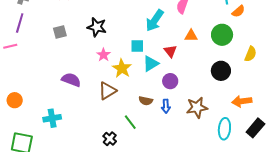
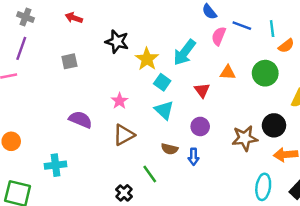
black star: (97, 27) -> (117, 42), moved
cyan square: (137, 46) -> (162, 82), turned 32
pink star: (103, 55) -> (120, 101), moved
cyan triangle: (151, 64) -> (164, 110), moved, turned -48
yellow star: (122, 68) -> (147, 59), moved
black circle: (221, 71) -> (274, 125), moved
brown star: (197, 107) -> (245, 138), moved

